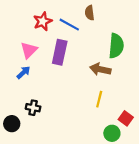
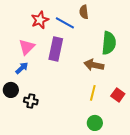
red square: (126, 118) -> (118, 95), moved
black circle: (12, 124) -> (11, 90), moved
green circle: (112, 133) -> (95, 123), moved

